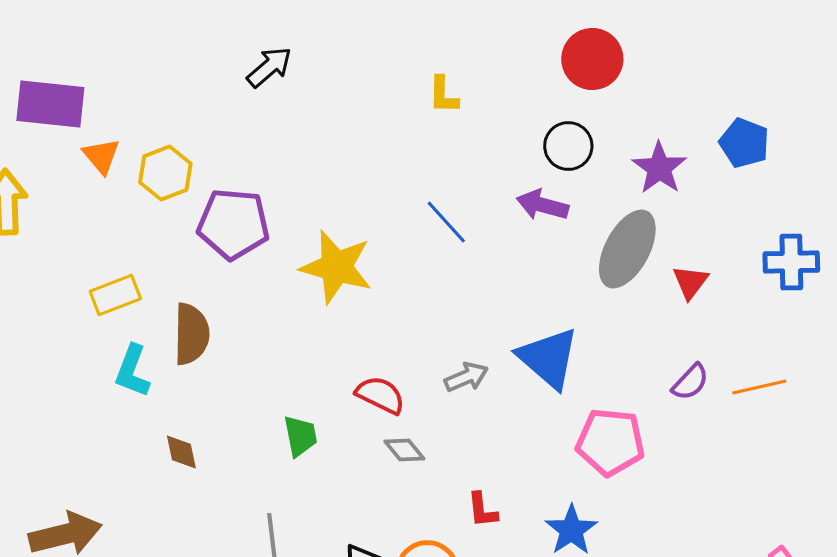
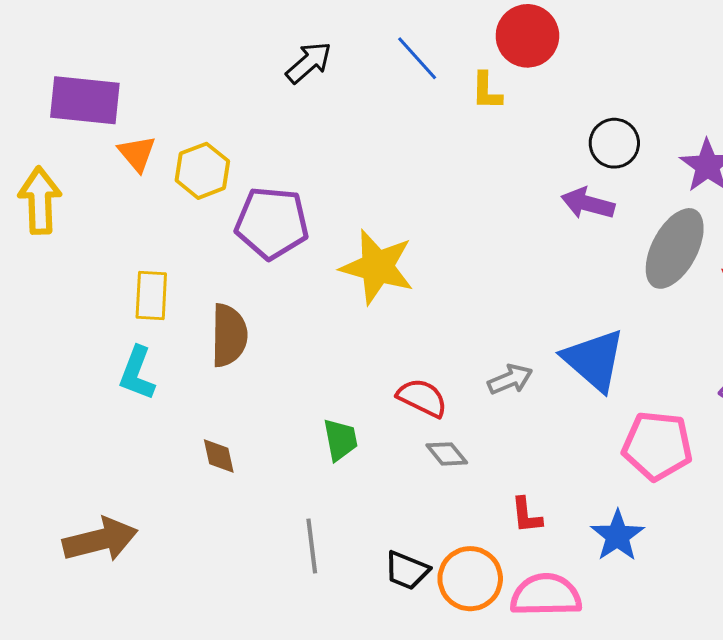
red circle: (592, 59) -> (527, 36), moved
blue line: (446, 222) -> (417, 58), moved
yellow rectangle: (115, 295) -> (151, 295), turned -66
cyan L-shape: (132, 371) -> (137, 373), moved

